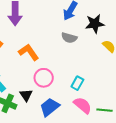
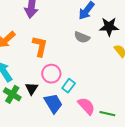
orange L-shape: (29, 52) -> (40, 46), turned 40
cyan rectangle: (77, 83) -> (69, 86), moved
blue trapezoid: (50, 107) -> (53, 103), turned 90

